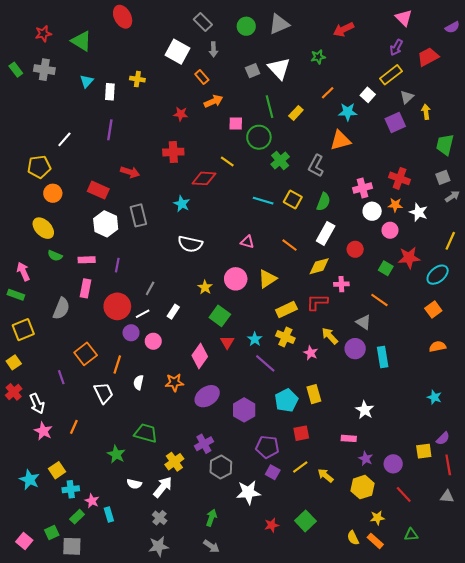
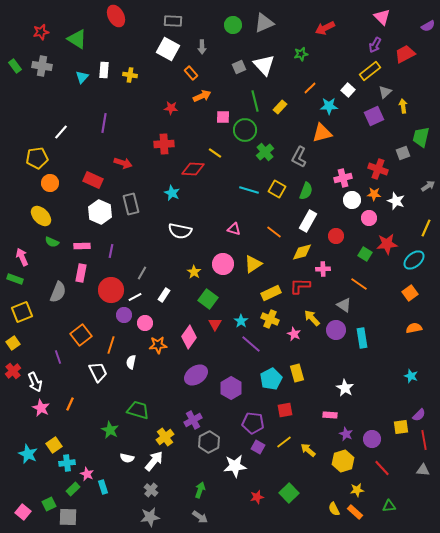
gray rectangle: (203, 22) -> (173, 21), moved, turned -42
white rectangle: (110, 92) -> (104, 70), moved
gray square: (443, 177) -> (403, 153), moved
orange star: (174, 382) -> (158, 345), moved

